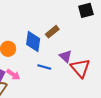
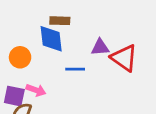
brown rectangle: (52, 32) -> (60, 21), moved, turned 56
purple triangle: (66, 56) -> (100, 47), turned -32

